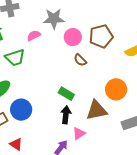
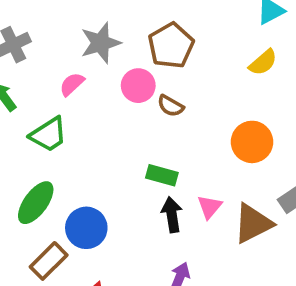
brown pentagon: (101, 36) -> (171, 46), moved
pink circle: (73, 37) -> (138, 86), moved
brown triangle: (97, 110) -> (253, 223), moved
pink triangle: (79, 133) -> (210, 207), moved

